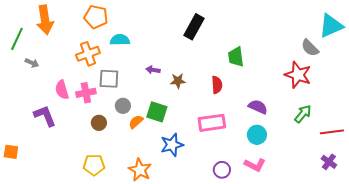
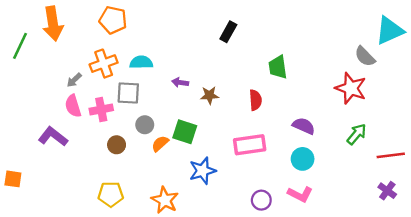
black rectangle: (194, 27) -> (228, 32), size x0.7
cyan semicircle: (120, 40) -> (141, 62), moved
gray arrow: (32, 63) -> (74, 80), moved, turned 112
purple L-shape: (45, 116) -> (53, 137), turned -30

